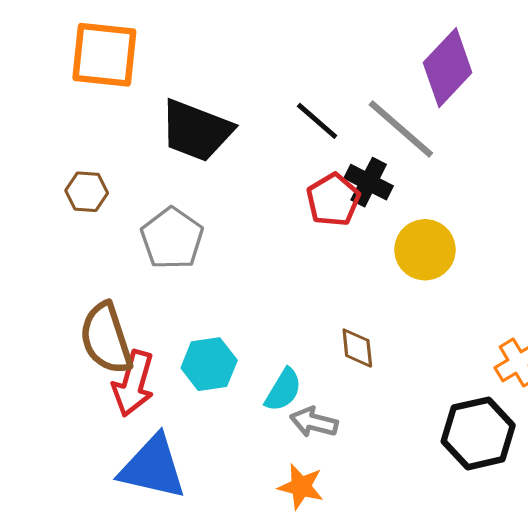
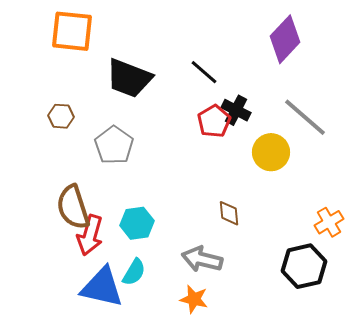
gray line: (401, 129) -> (305, 117), moved
cyan semicircle: (283, 390) -> (134, 272), moved
gray arrow: (314, 422) -> (202, 259), size x1.4

